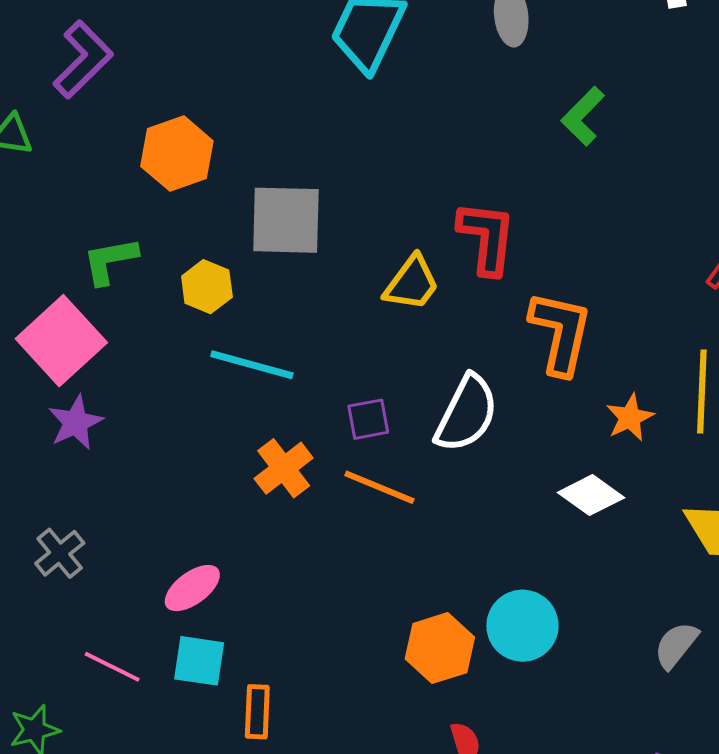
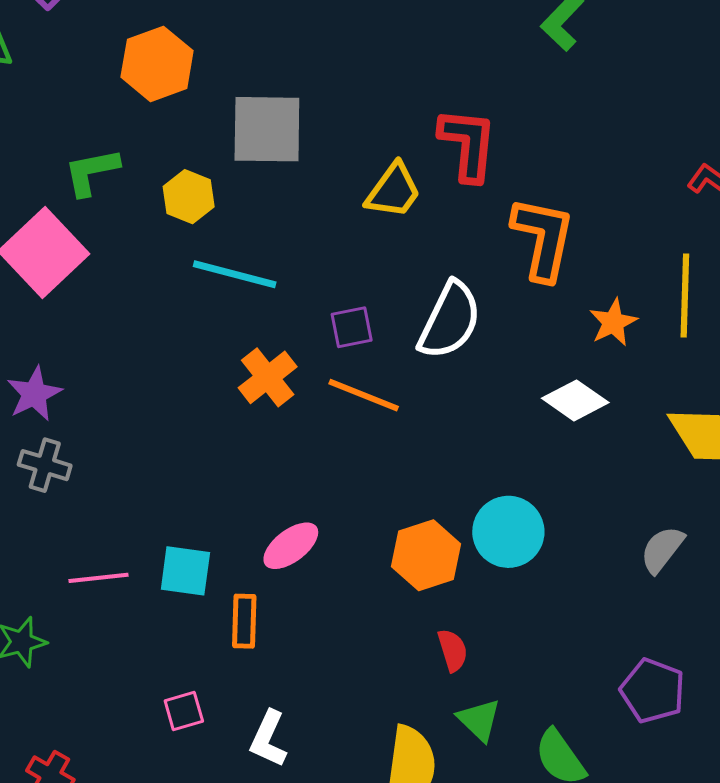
purple star: (76, 422) -> (34, 394), moved
gray cross: (60, 553) -> (45, 465), turned -33
pink ellipse: (192, 588) -> (291, 546), moved
pink line: (112, 667) -> (98, 578), turned -32

